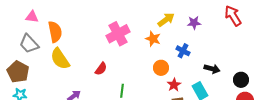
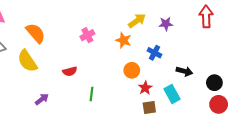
red arrow: (233, 16) -> (206, 17), turned 30
orange semicircle: (55, 32) -> (36, 33), moved, turned -30
pink cross: (118, 34) -> (87, 35), size x0.6
red semicircle: (101, 69) -> (70, 71), turned 40

